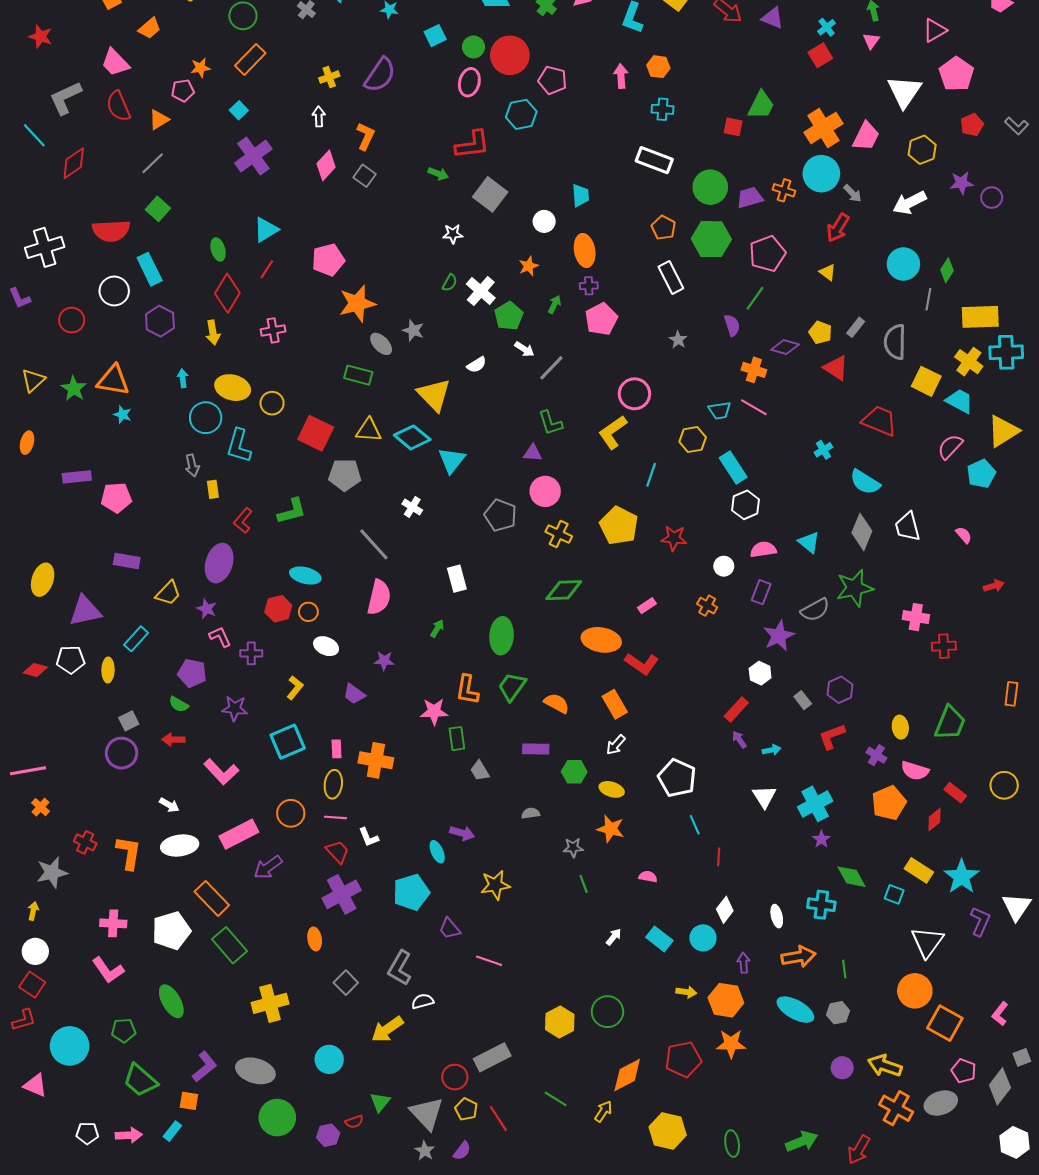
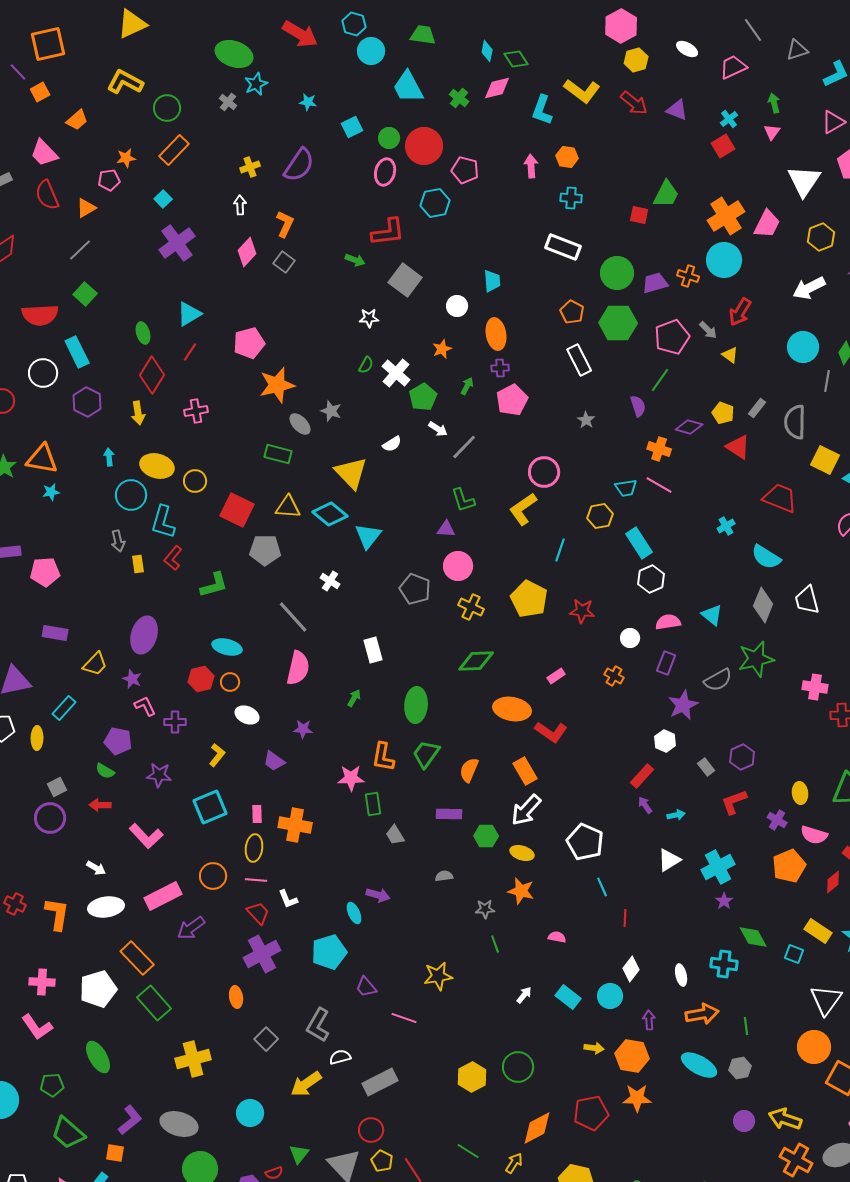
gray arrow: (853, 193) -> (708, 330), moved
cyan star: (123, 415) -> (51, 492), turned -30
red L-shape: (243, 520) -> (173, 558), moved
orange semicircle: (557, 703) -> (469, 770), turned -95
white arrow: (616, 745) -> (526, 810), size x1.6
white triangle: (764, 797) -> (669, 860), turned 30
yellow star: (495, 885) -> (438, 976), moved
gray rectangle: (492, 1057) -> (380, 1082), moved

